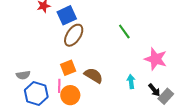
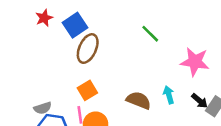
gray semicircle: (23, 75) -> (43, 108), moved
brown semicircle: (94, 75) -> (139, 100), moved

